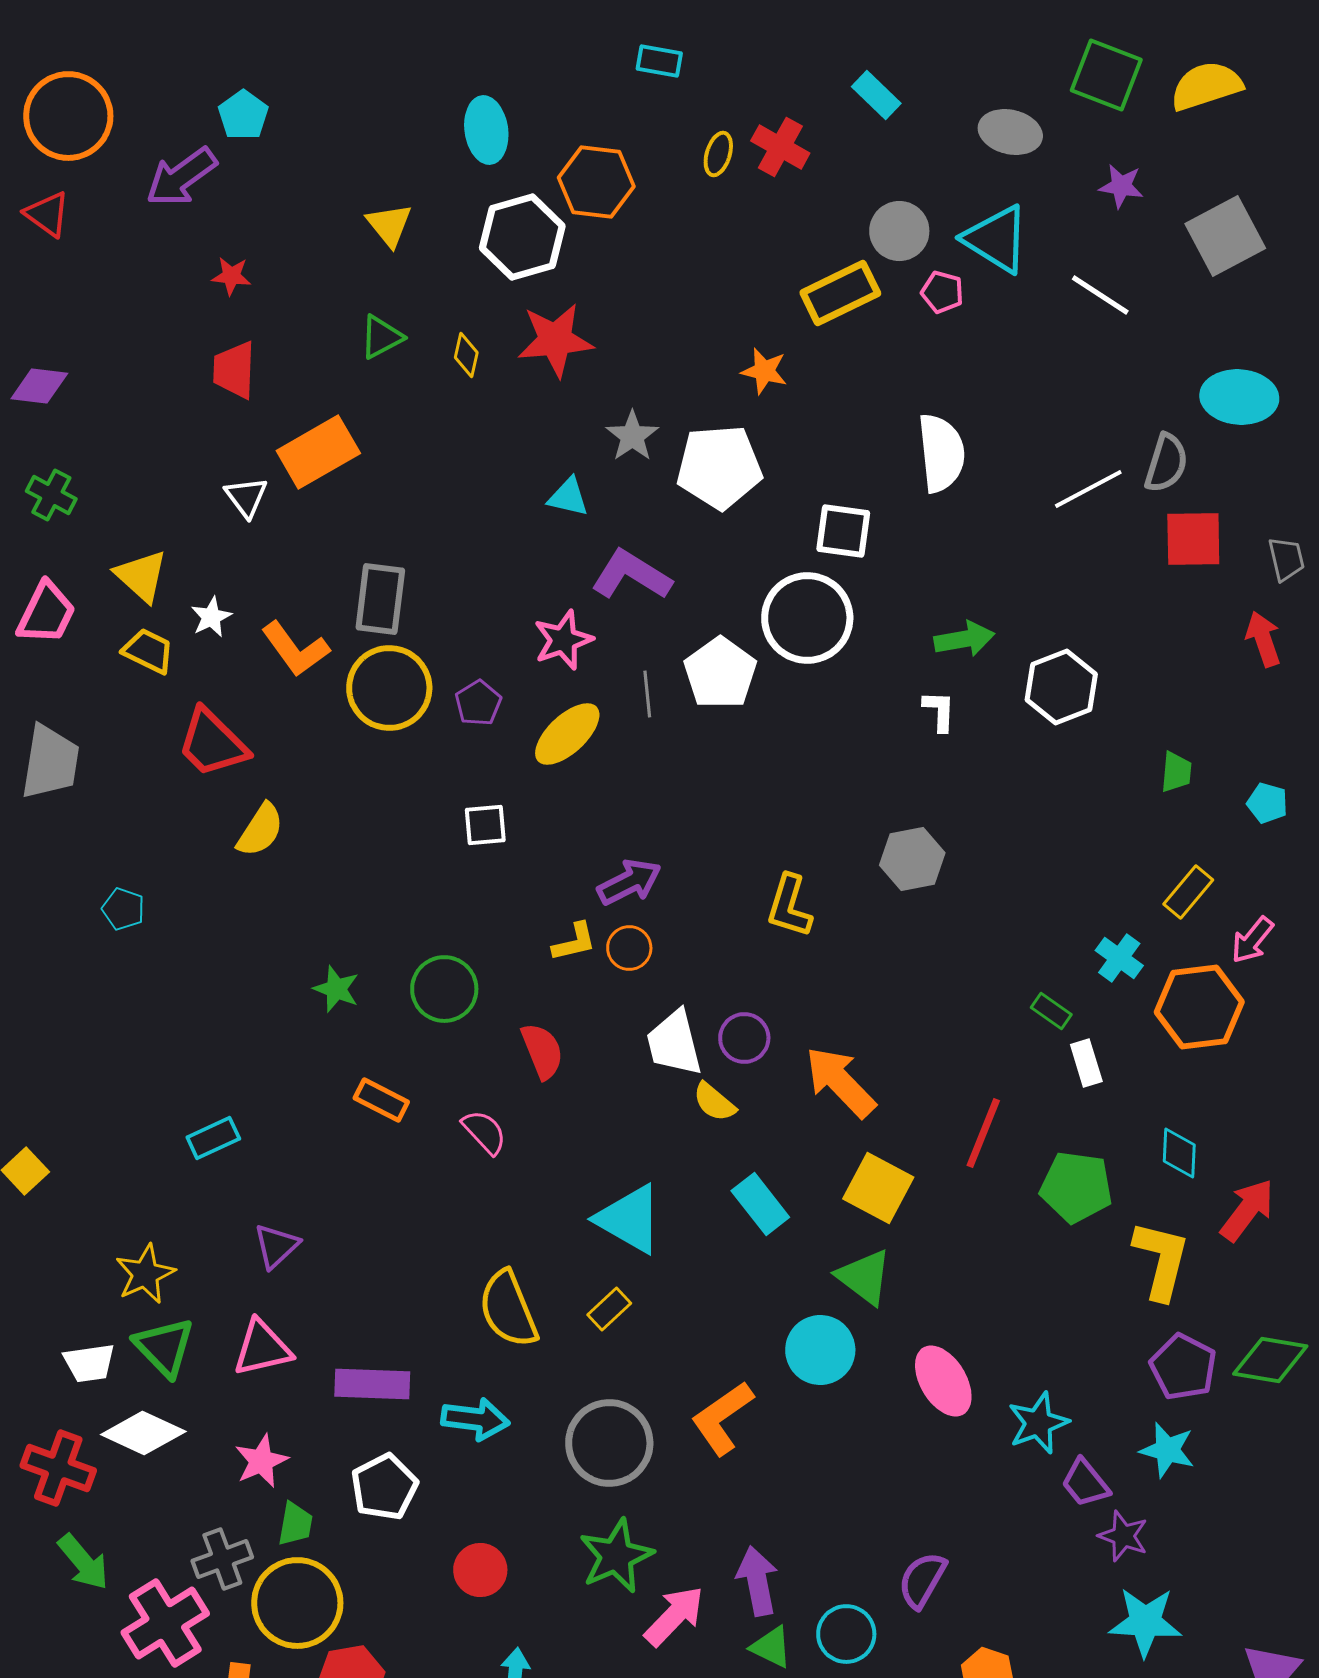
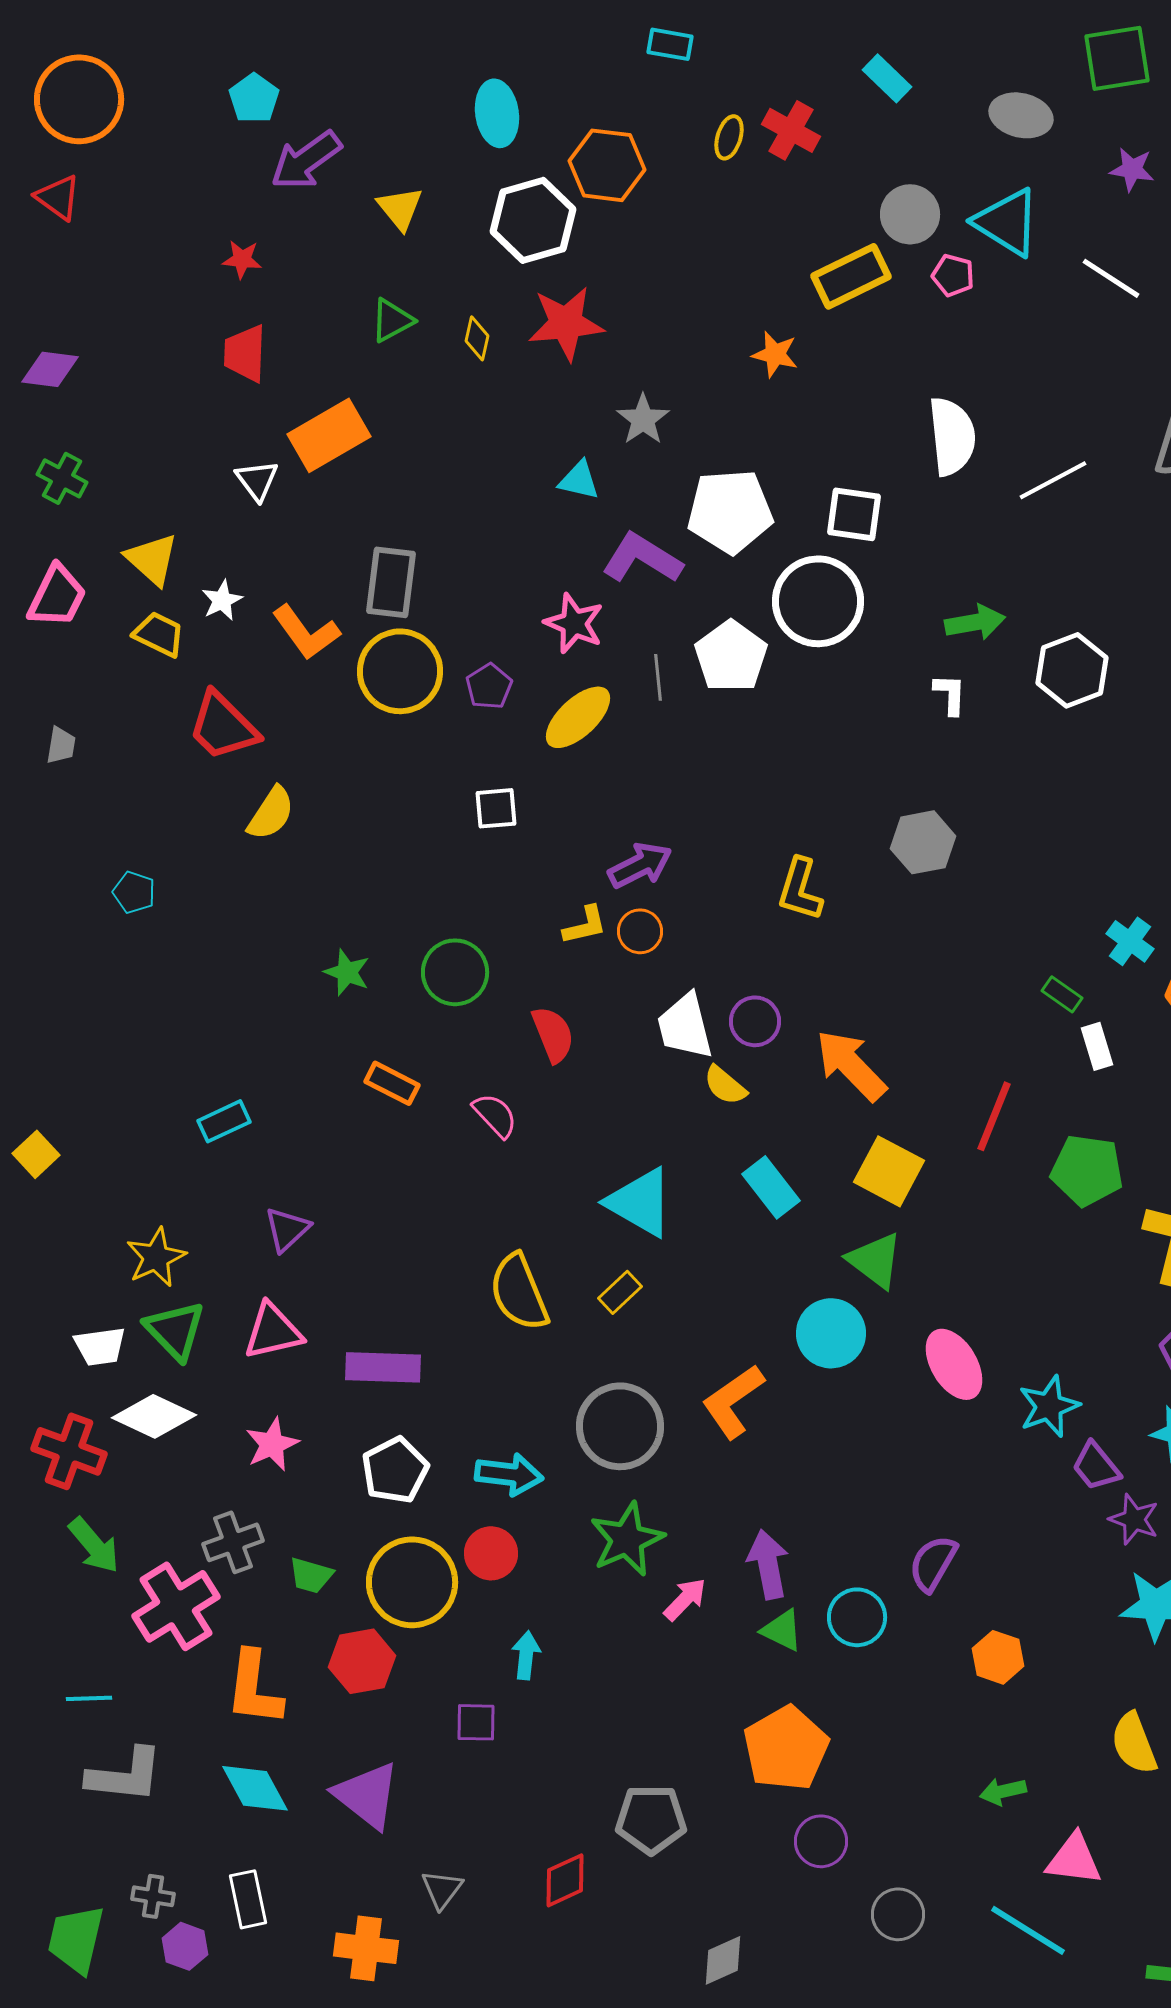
green square: (1106, 75) -> (1117, 58), turned -30
purple arrow: (181, 177) -> (306, 160), moved
white pentagon: (719, 467) -> (730, 511), moved
white line: (1088, 489) -> (1053, 480), moved
pink star: (563, 640) -> (574, 623), turned -30
gray trapezoid: (50, 762) -> (61, 745), size x0.5
cyan arrow: (475, 1419) -> (509, 1474), moved
green trapezoid: (295, 1524) -> (311, 1575), moved, turned 96
yellow circle: (297, 1603) -> (412, 1582), moved
pink arrow: (674, 1616) -> (685, 1599), size x0.7

